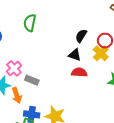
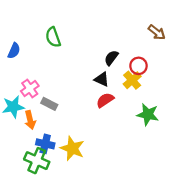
green semicircle: (30, 23) -> (53, 37), turned -36
red semicircle: (79, 72) -> (105, 100), turned -42

